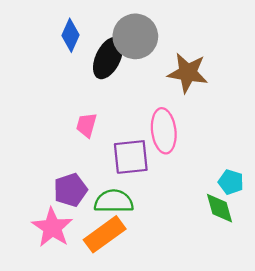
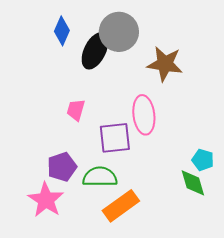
orange rectangle: (105, 234) -> (121, 206), moved

